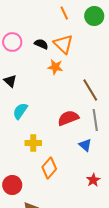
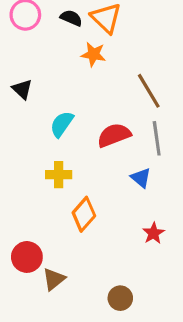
black triangle: (10, 81) -> (22, 89), moved
cyan semicircle: (20, 111) -> (62, 124), moved
red circle: (12, 185) -> (27, 257), moved

